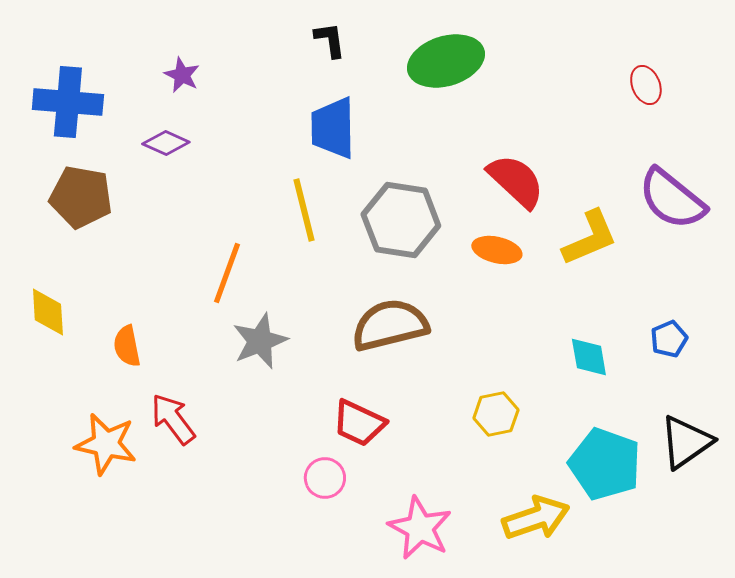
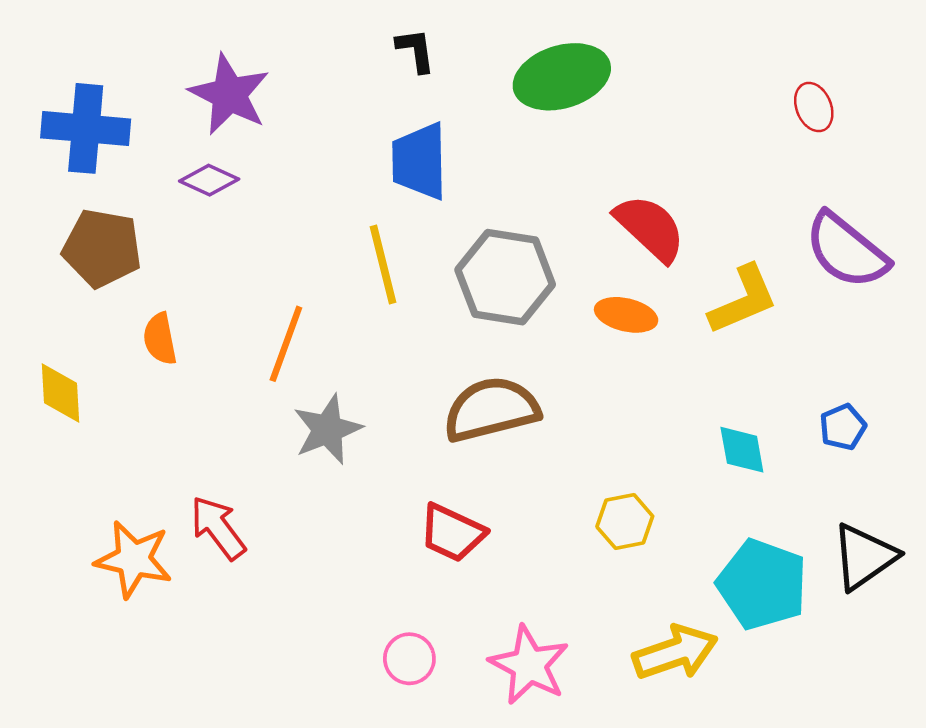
purple star: (182, 75) -> (229, 94), size x1.8
orange semicircle: (127, 346) -> (160, 339), moved
pink circle: (325, 478) -> (409, 659), moved

